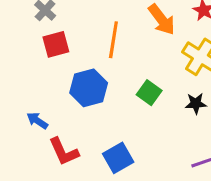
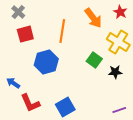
green square: (149, 93) -> (94, 60), moved

